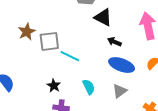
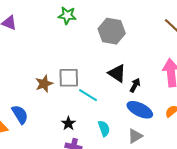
black triangle: (103, 17) -> (117, 73), moved
brown star: (27, 32) -> (44, 84), moved
black arrow: (114, 42) -> (135, 85), turned 88

